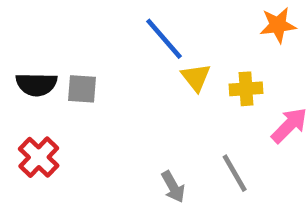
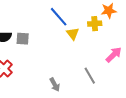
yellow cross: (246, 89) -> (95, 24), moved
gray arrow: (173, 187) -> (55, 85), moved

